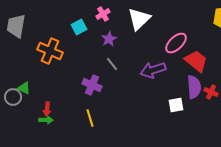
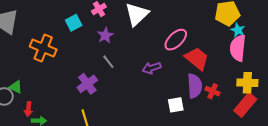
purple arrow: (153, 70) -> (152, 68), size x0.7
purple cross: (92, 85) -> (87, 84), turned 30
red arrow: (47, 109) -> (28, 109), moved

